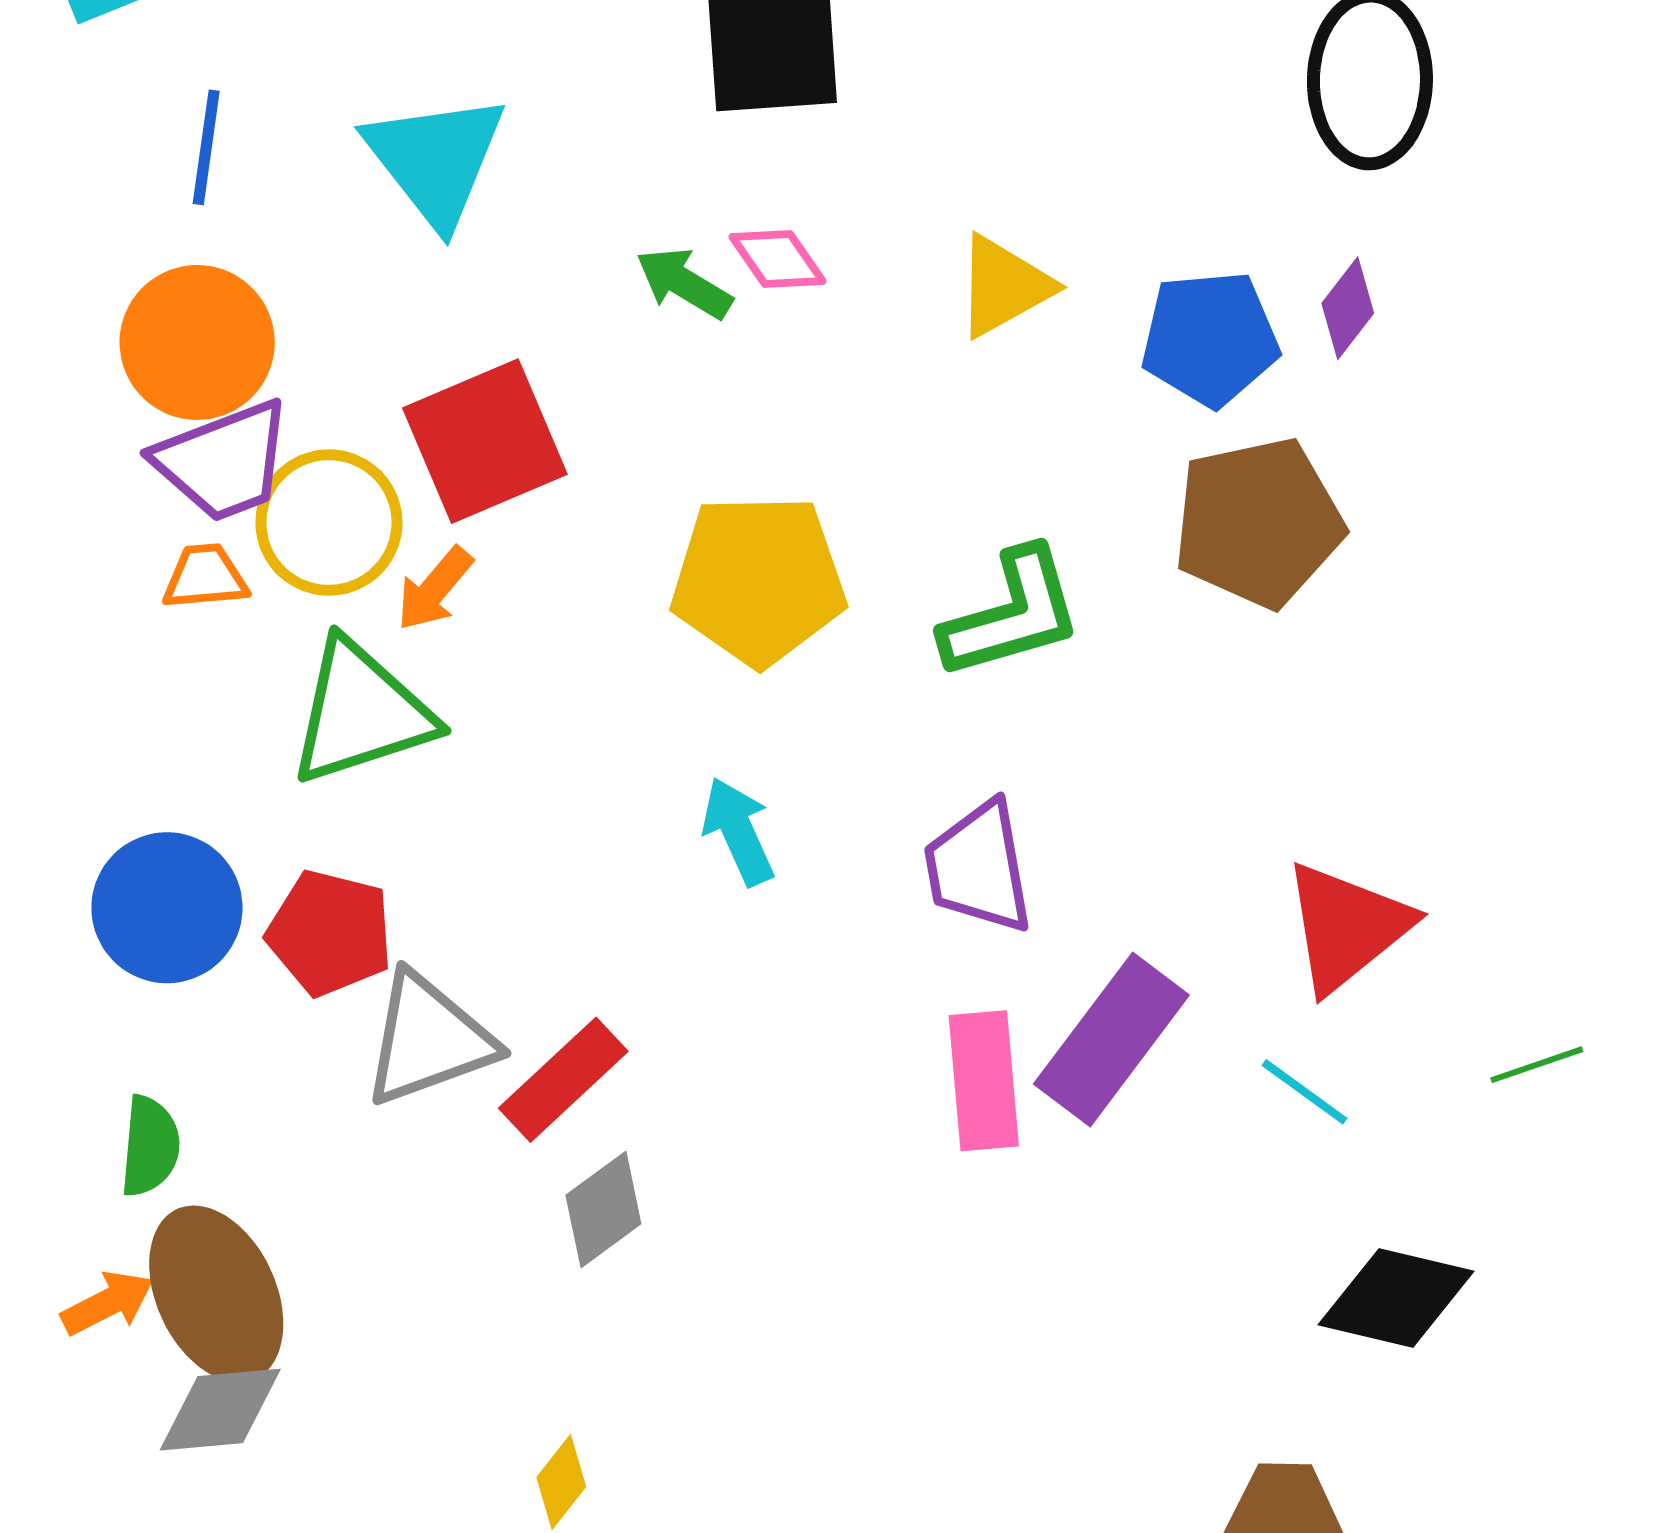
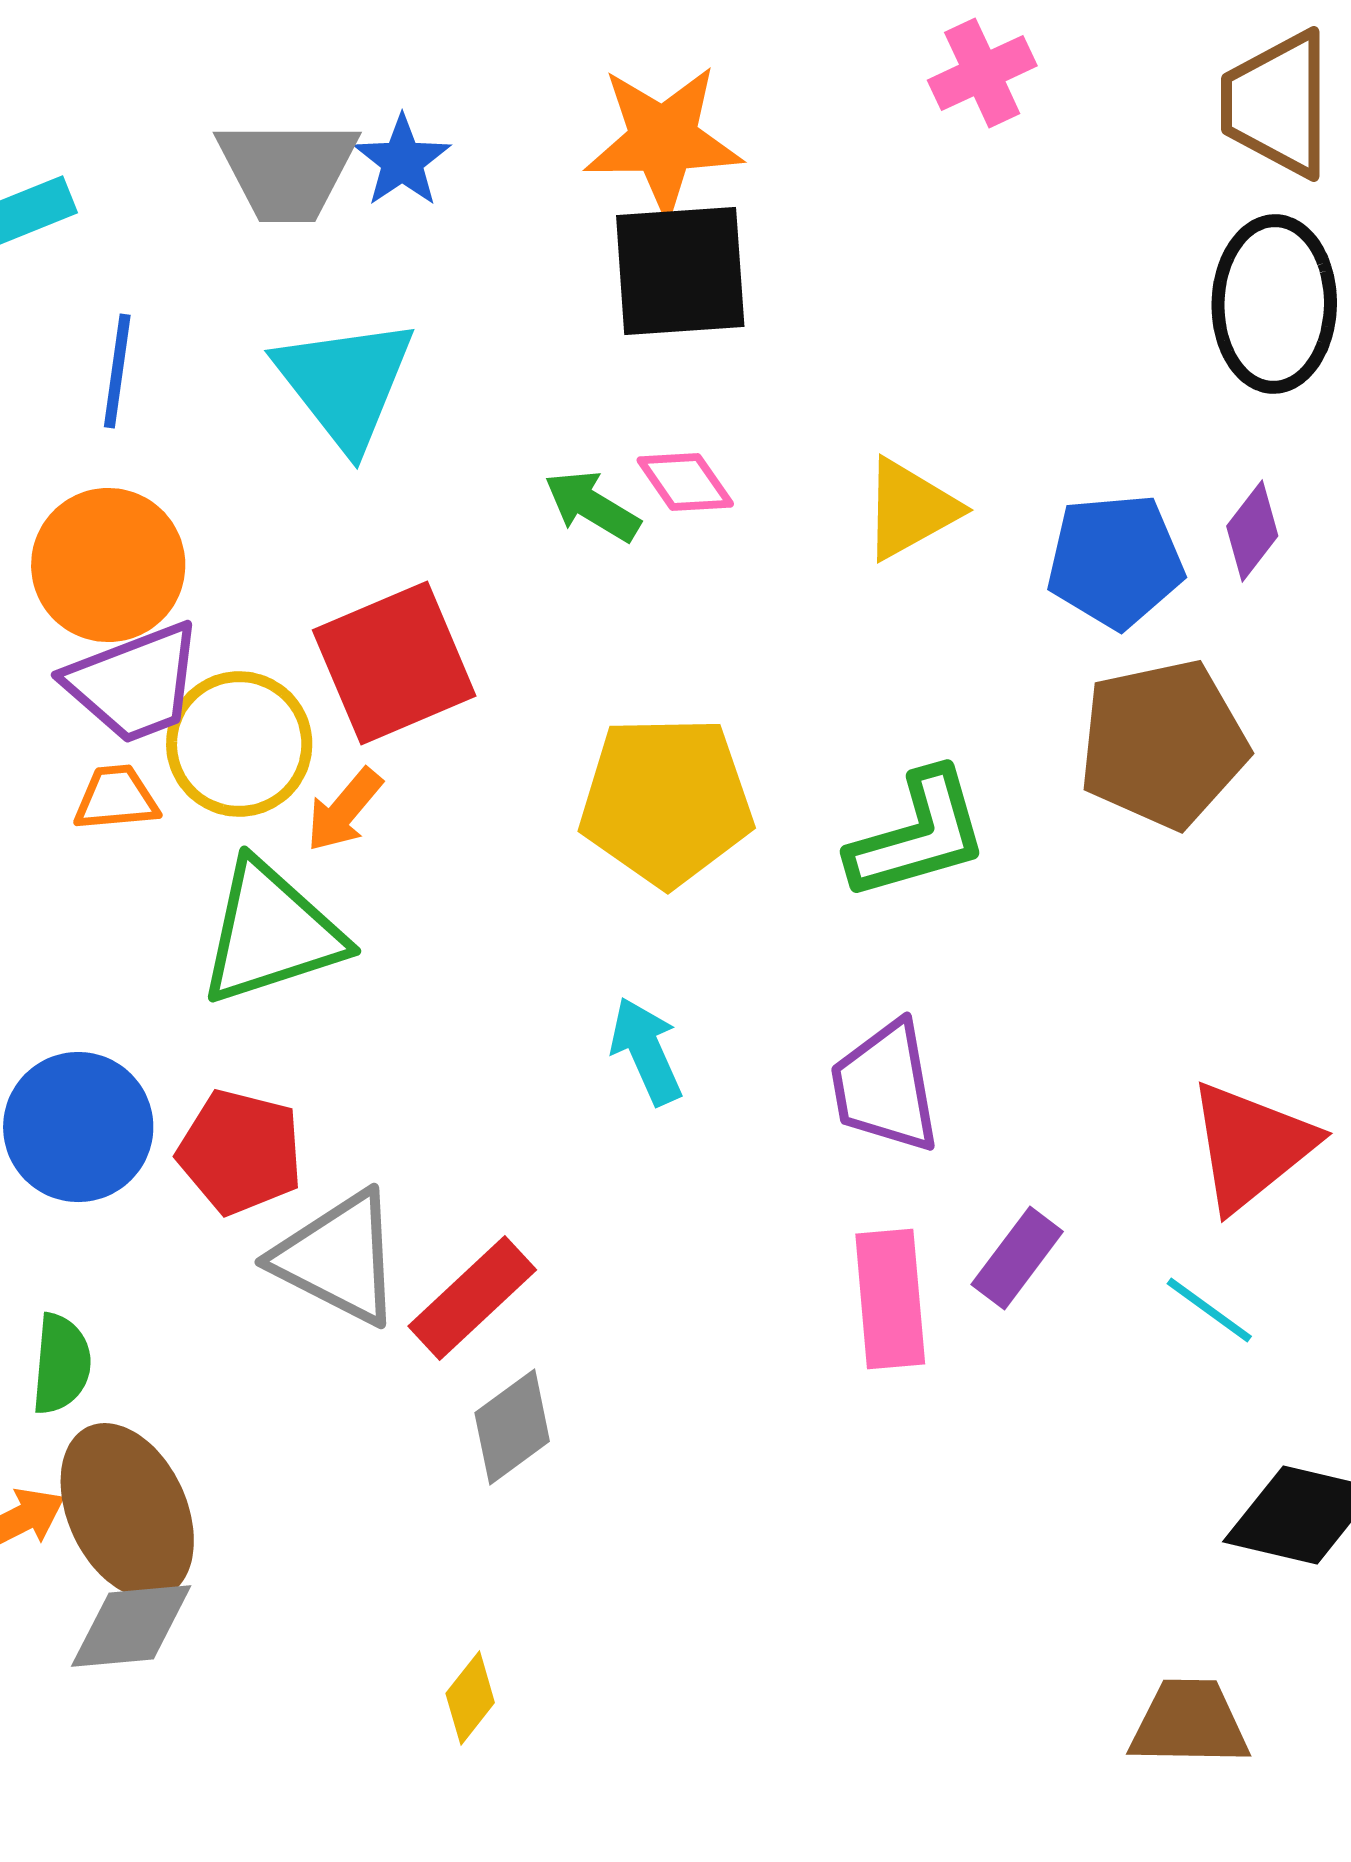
gray triangle: (428, 1040) -> (338, 1258), turned 47
purple rectangle: (1111, 1040) -> (1017, 1258), size x0.6

